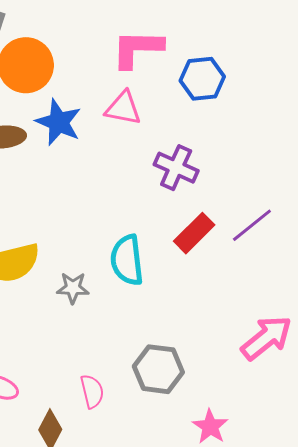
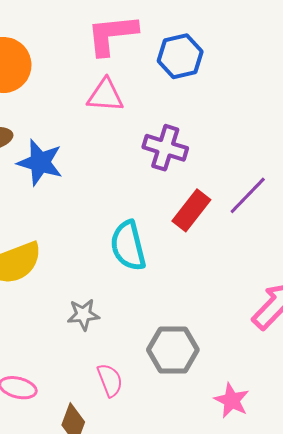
blue star: (59, 122) -> (40, 162), moved
gray star: (73, 288) -> (83, 315), moved

